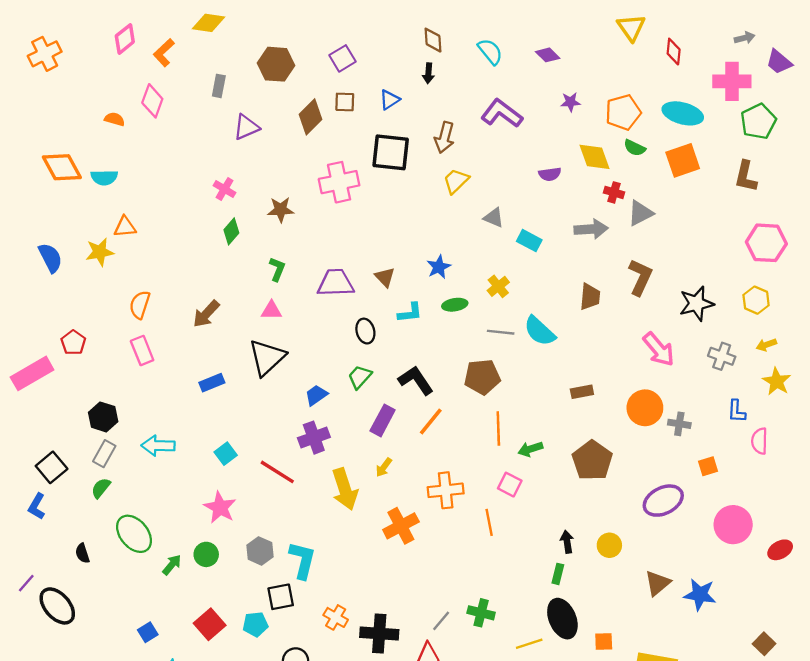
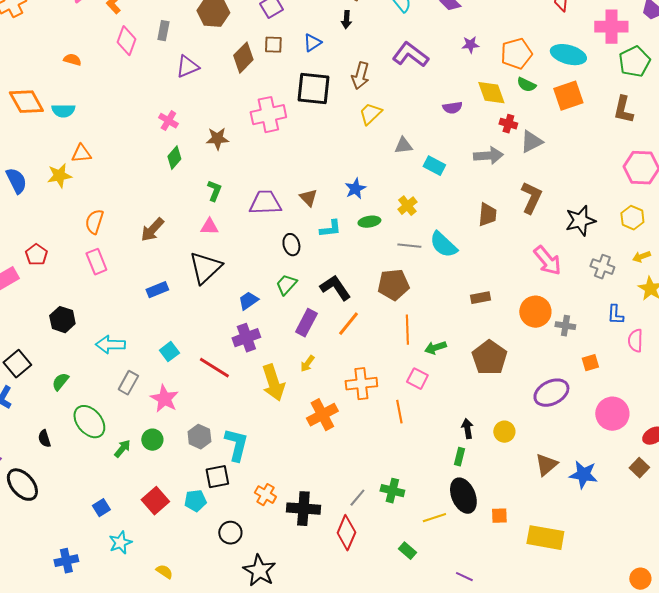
pink diamond: (152, 101) -> (126, 41), moved
gray triangle: (494, 218) -> (403, 146), turned -30
gray rectangle: (104, 454) -> (128, 383), moved
brown square: (764, 644) -> (639, 468), moved

